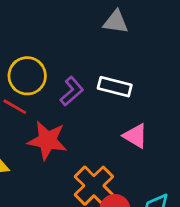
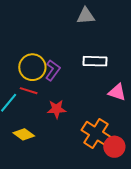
purple L-shape: (72, 91) -> (53, 70), moved
red star: (47, 140) -> (57, 109), size x0.7

